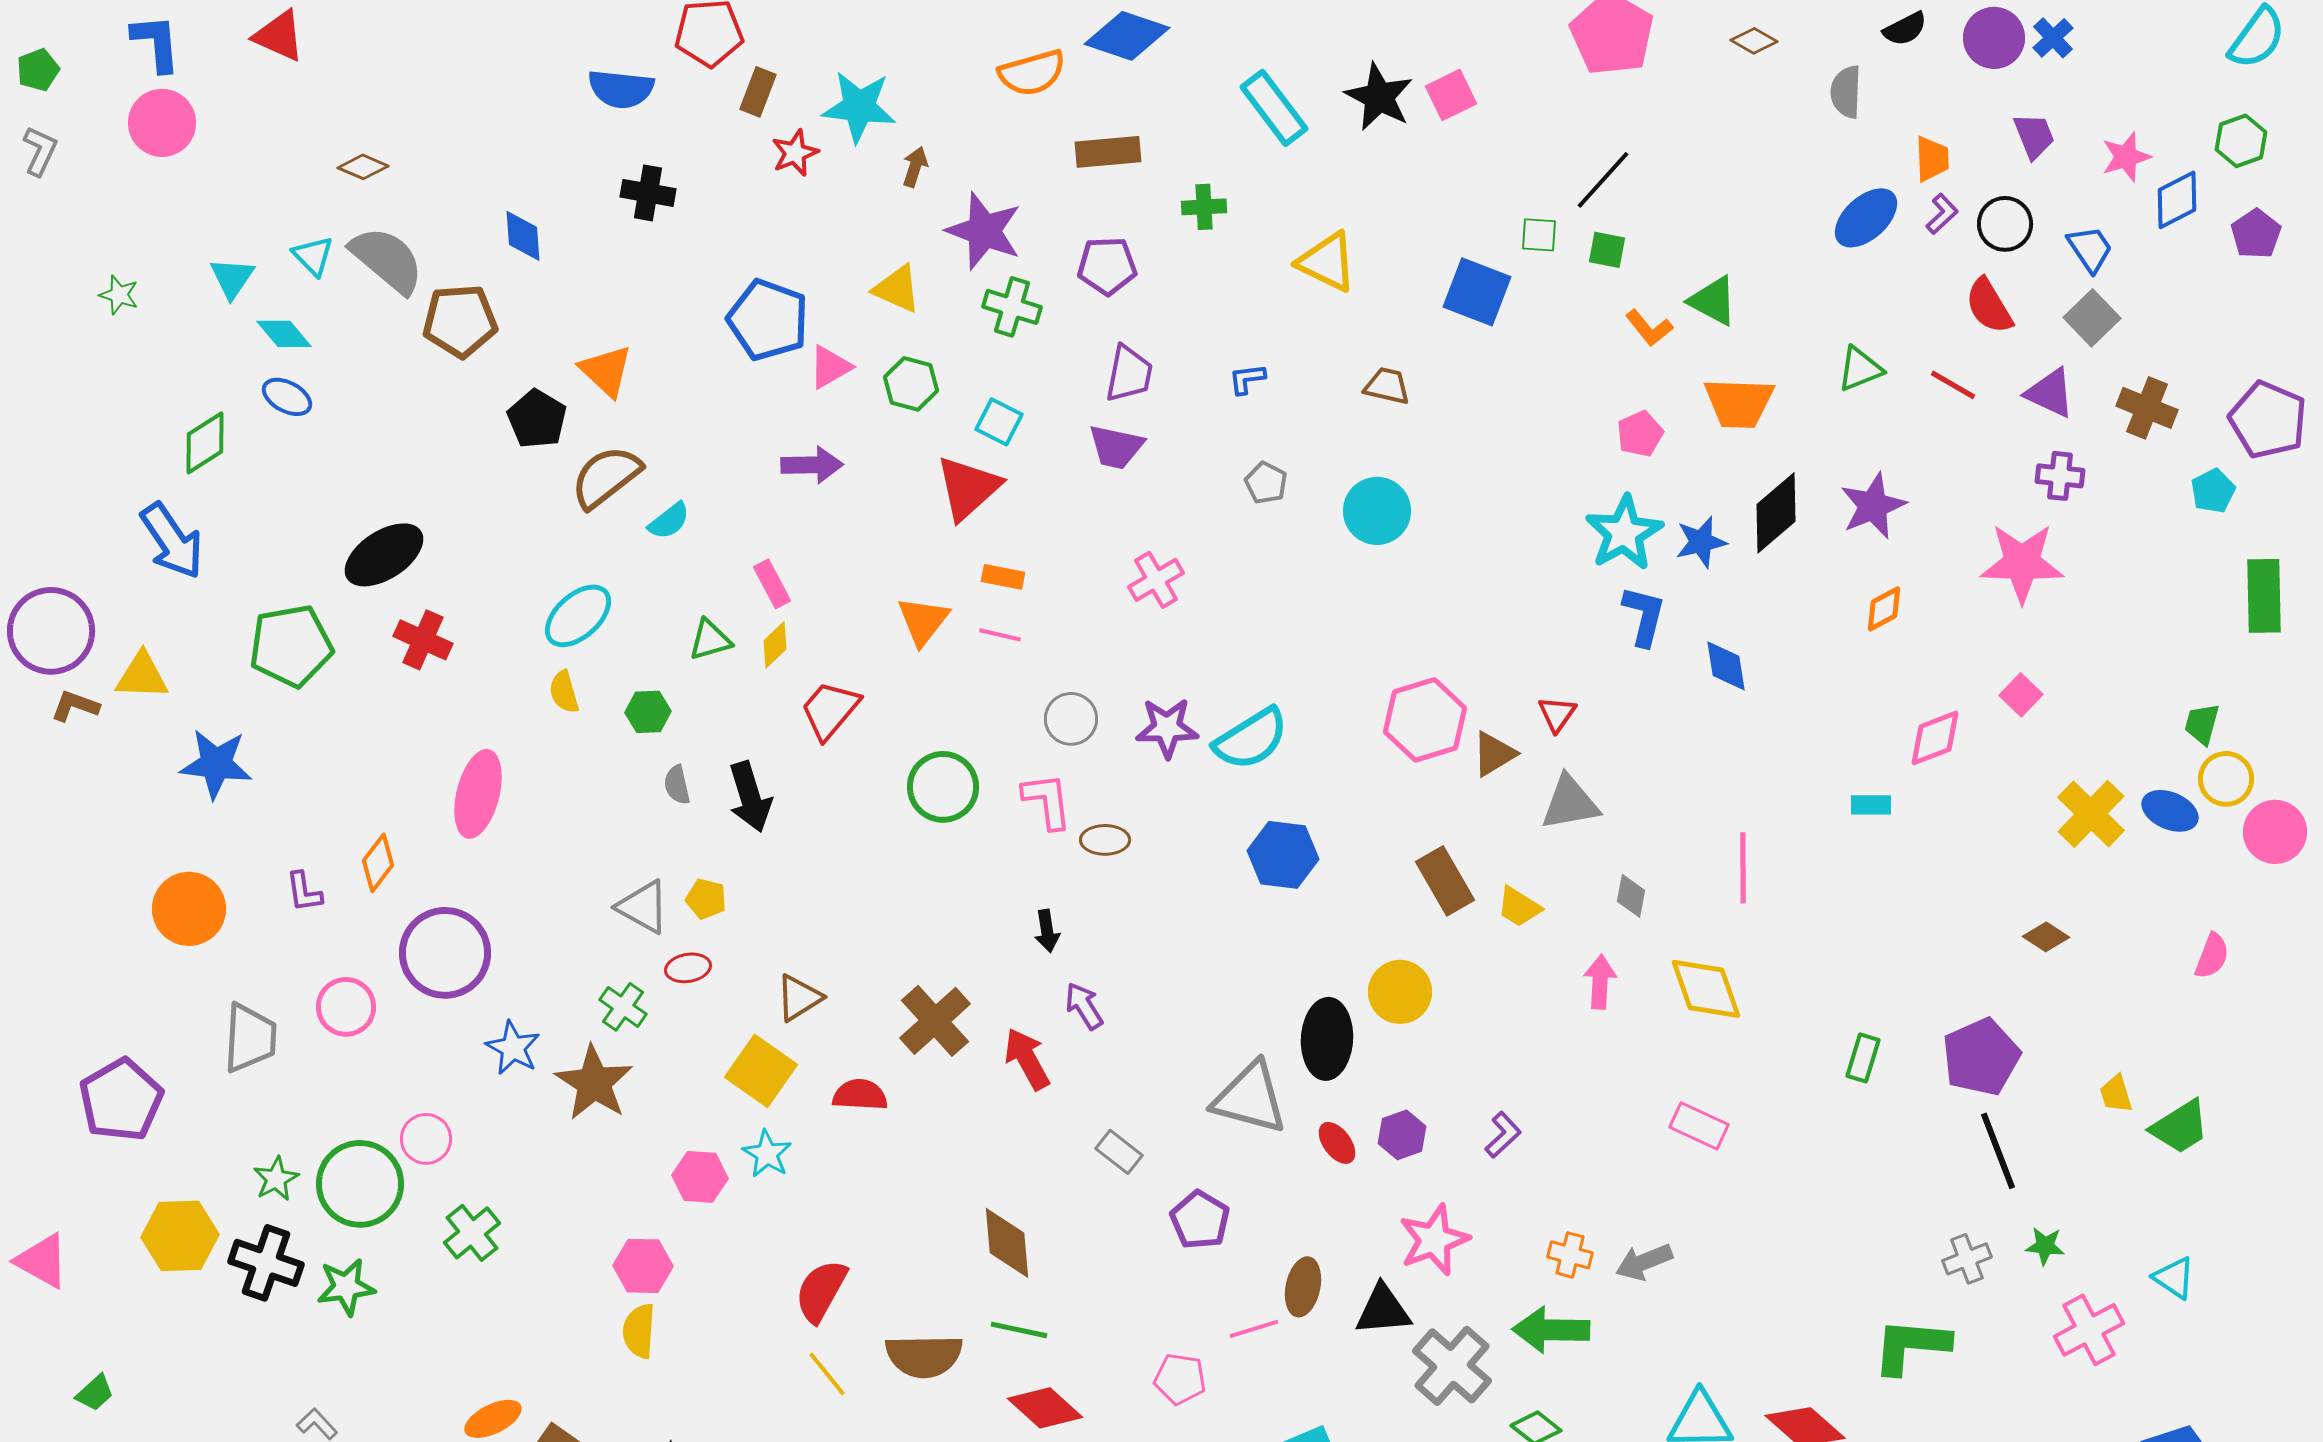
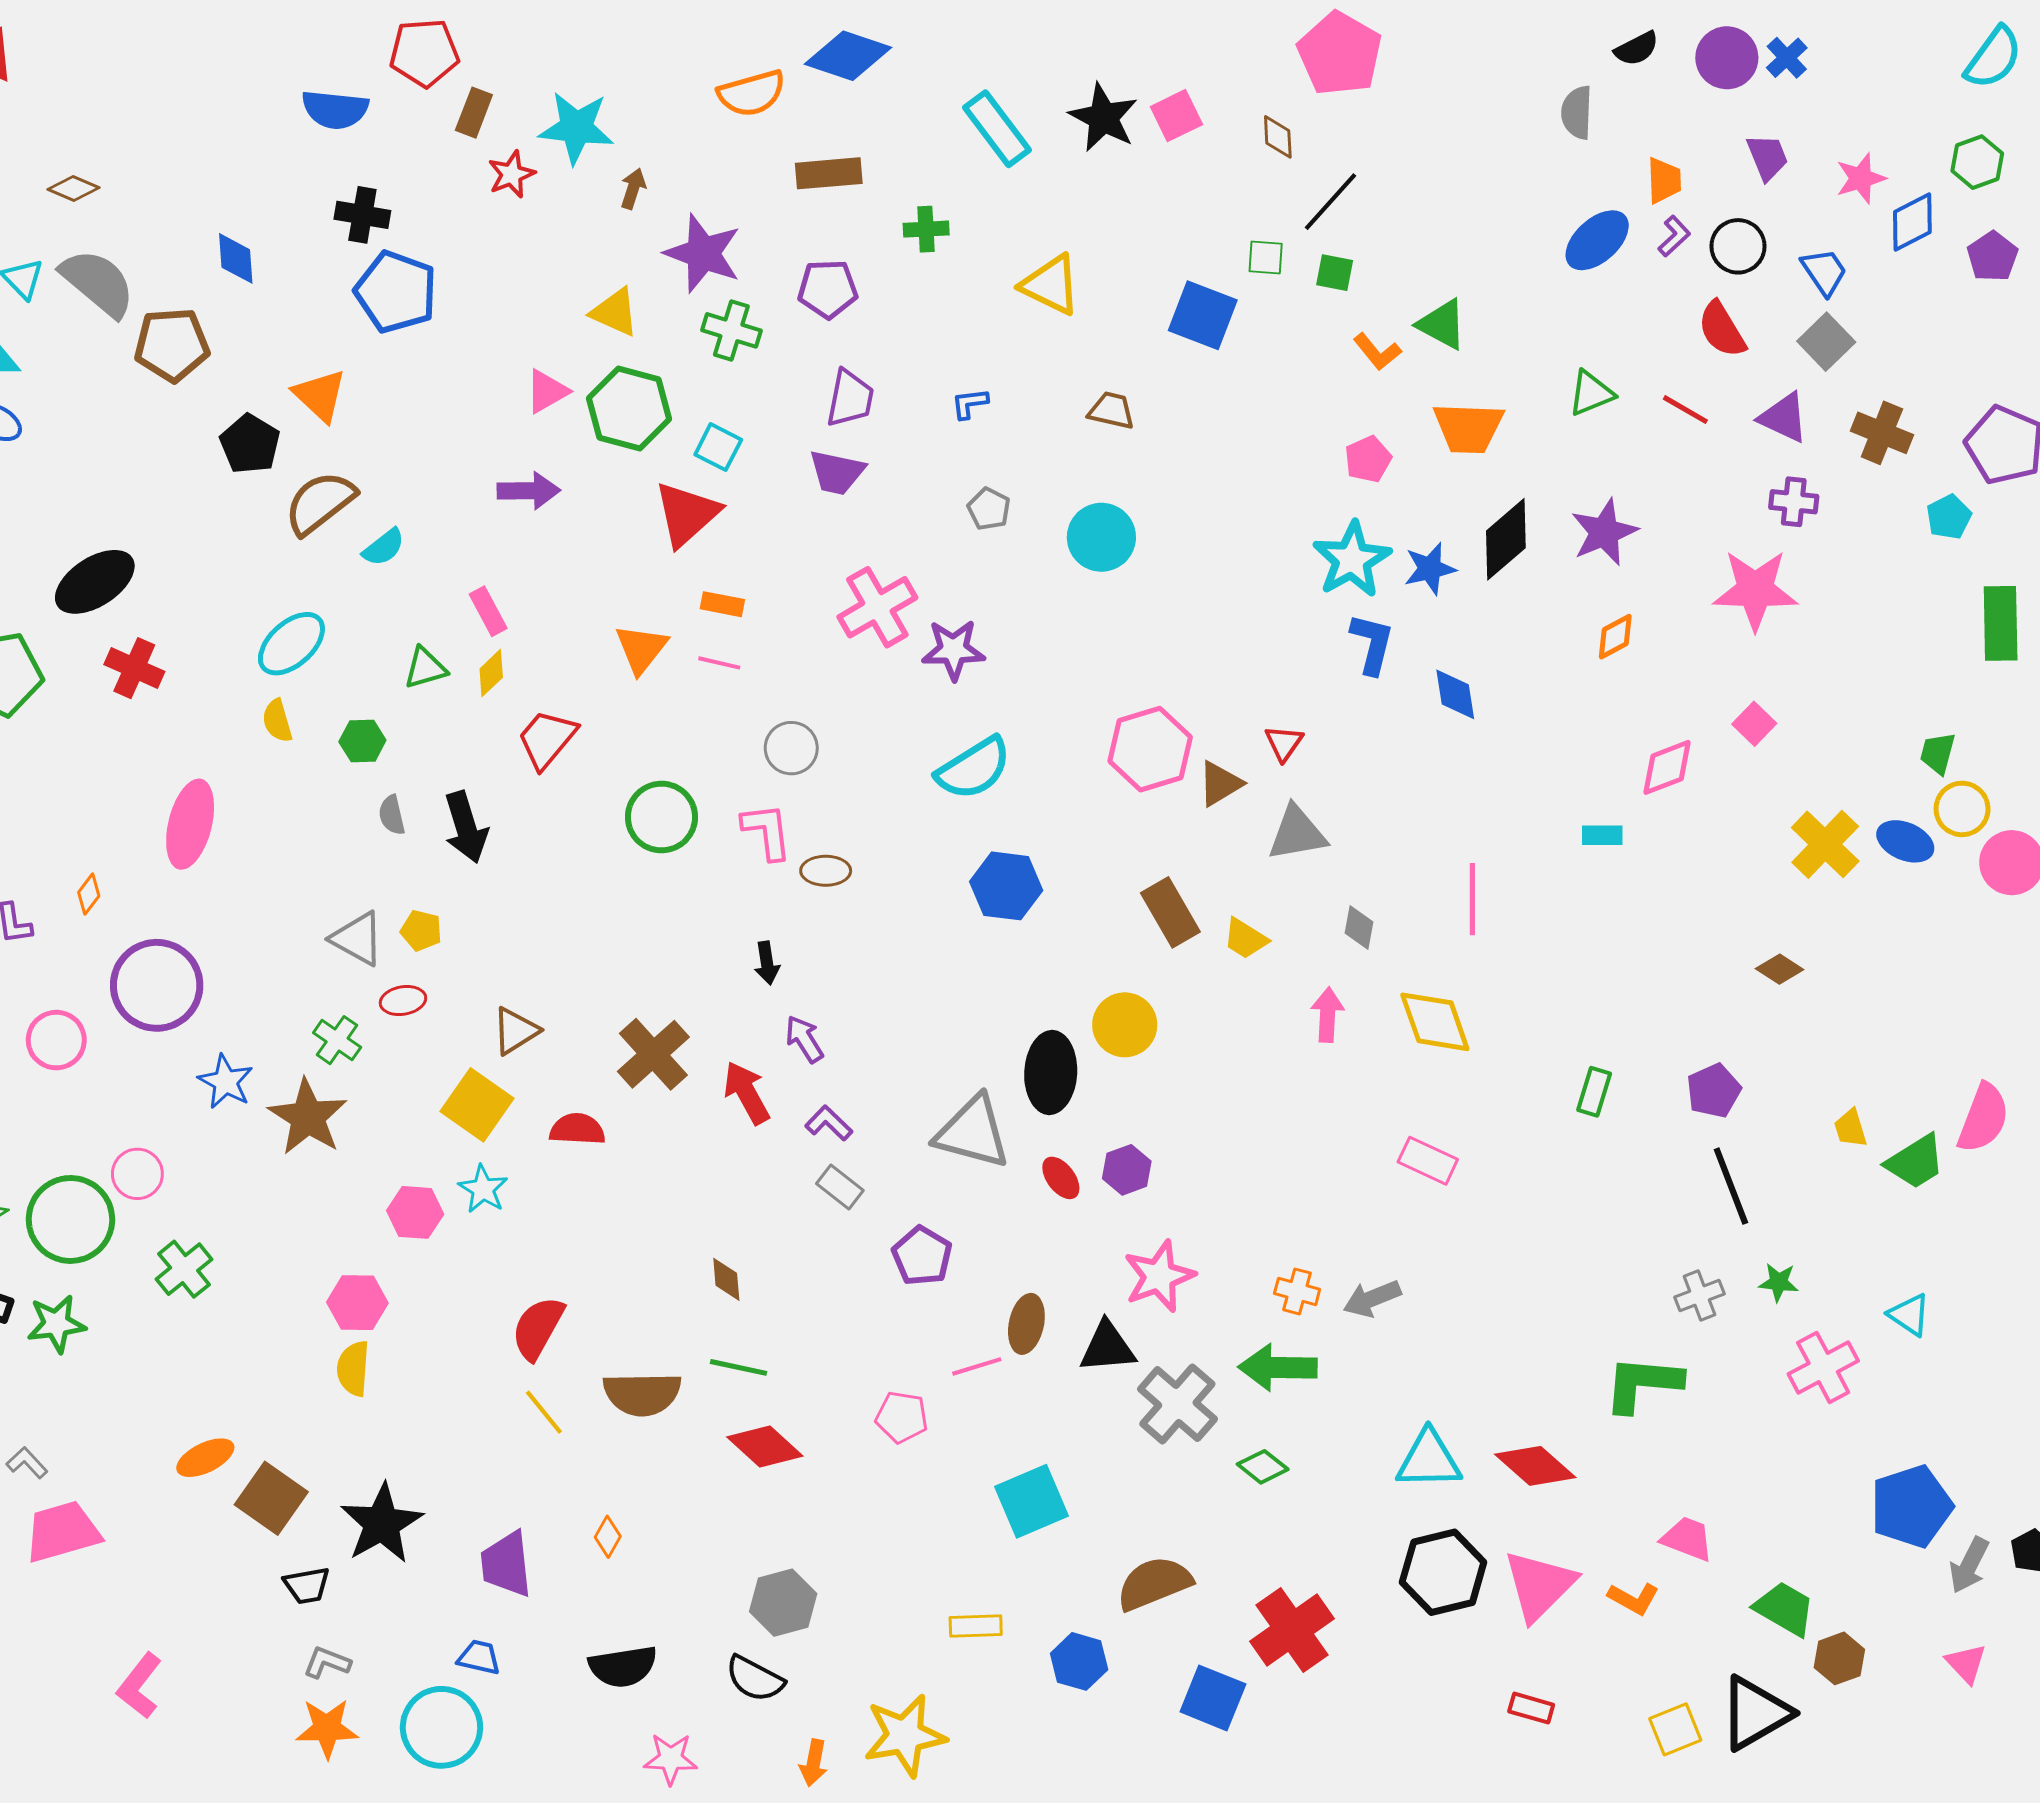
brown diamond: (1754, 41) -> (1278, 137), moved, turned 57
blue pentagon: (768, 320) -> (396, 292), moved
green hexagon: (911, 384) -> (629, 409), size x1.5
pink cross: (1156, 580) -> (877, 607), size x1.4
purple star: (1167, 728) -> (953, 650), moved
orange diamond: (378, 863) -> (89, 894), size x0.7
pink semicircle: (2212, 956) -> (1983, 1118), moved, size x1.5
purple pentagon: (1981, 1057) -> (1714, 1091), size x0.7
purple L-shape: (1503, 1135) -> (829, 1123), moved, turned -93
brown diamond: (1007, 1243) -> (726, 1279), size x0.6

